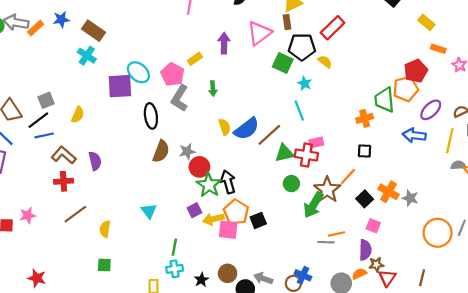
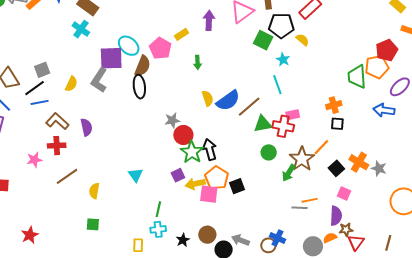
gray L-shape: (180, 98) -> (99, 80), moved
orange cross: (365, 118) -> (334, 105), moved
brown semicircle: (161, 151) -> (143, 66), moved
green arrow: (313, 205) -> (289, 173), size x0.7
pink star: (28, 215) -> (34, 160), moved
red star: (37, 278) -> (30, 235), turned 30

